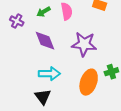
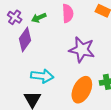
green arrow: (44, 12) -> (39, 18), moved
purple diamond: (45, 41) -> (25, 39), moved, turned 50

